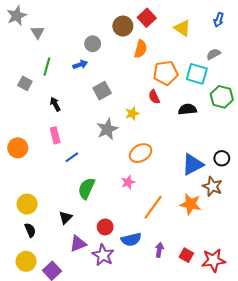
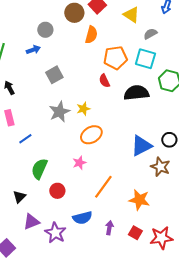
gray semicircle: (213, 54) -> (150, 34), moved
black semicircle: (187, 109) -> (136, 93), size x1.4
yellow star: (132, 113) -> (83, 109), moved
orange star: (191, 204) -> (139, 200), moved
red circle: (105, 227) -> (57, 191), moved

